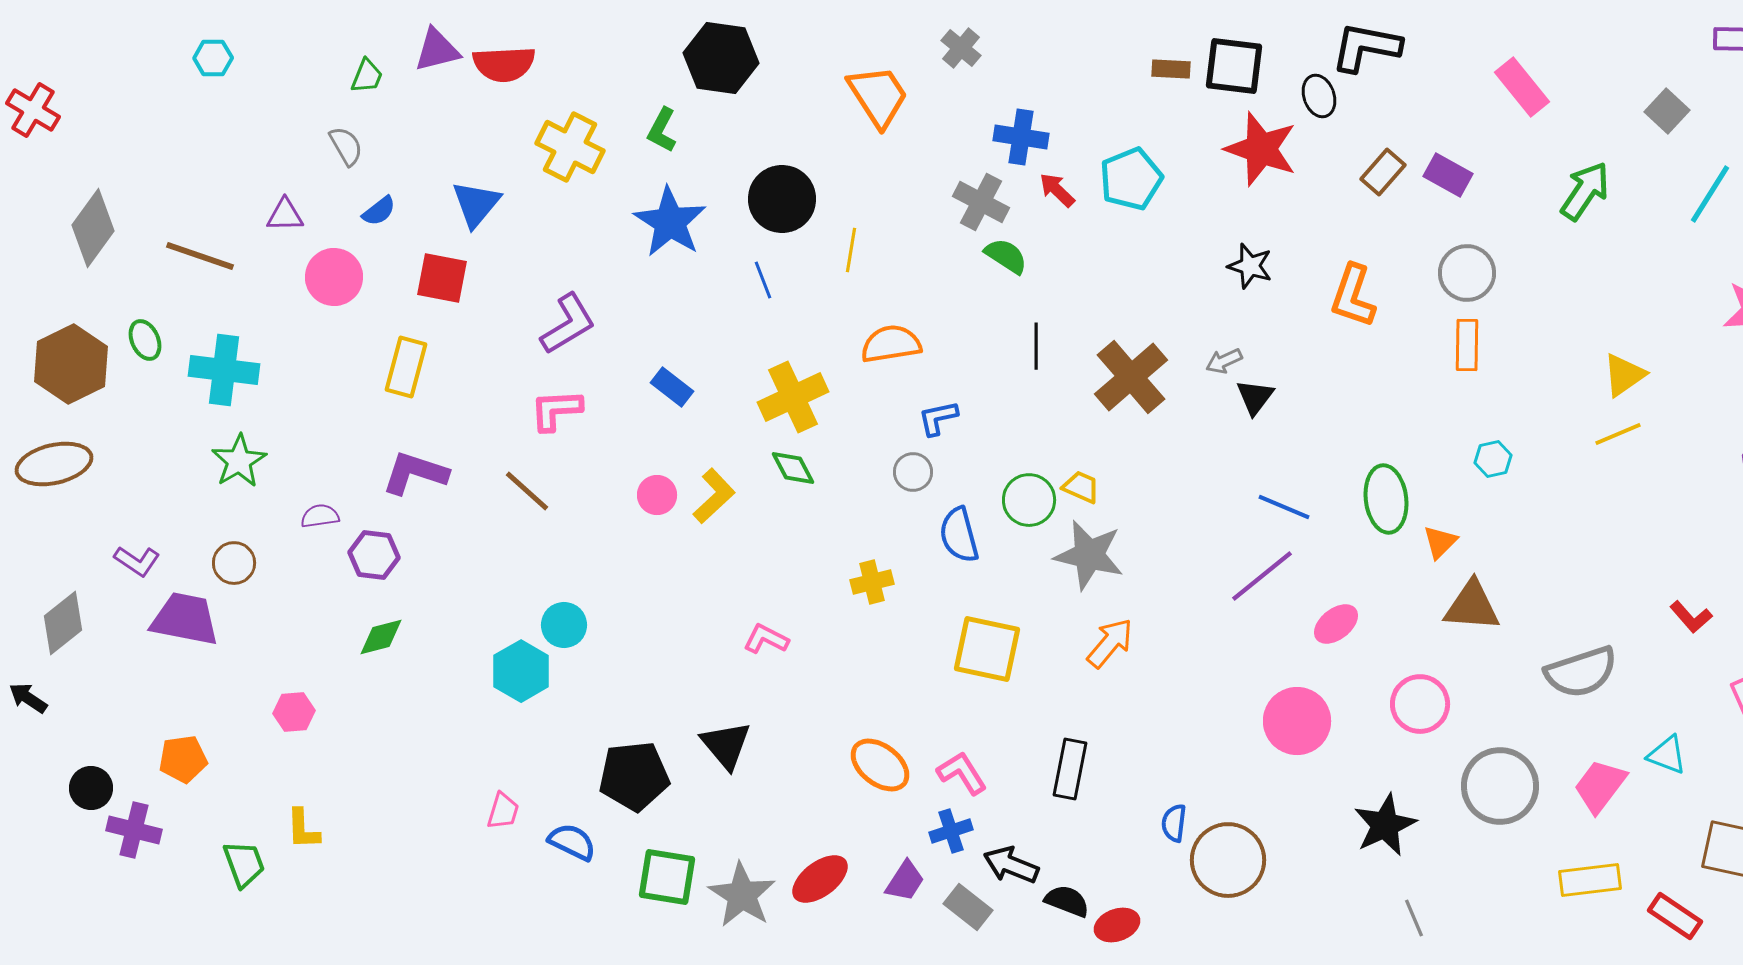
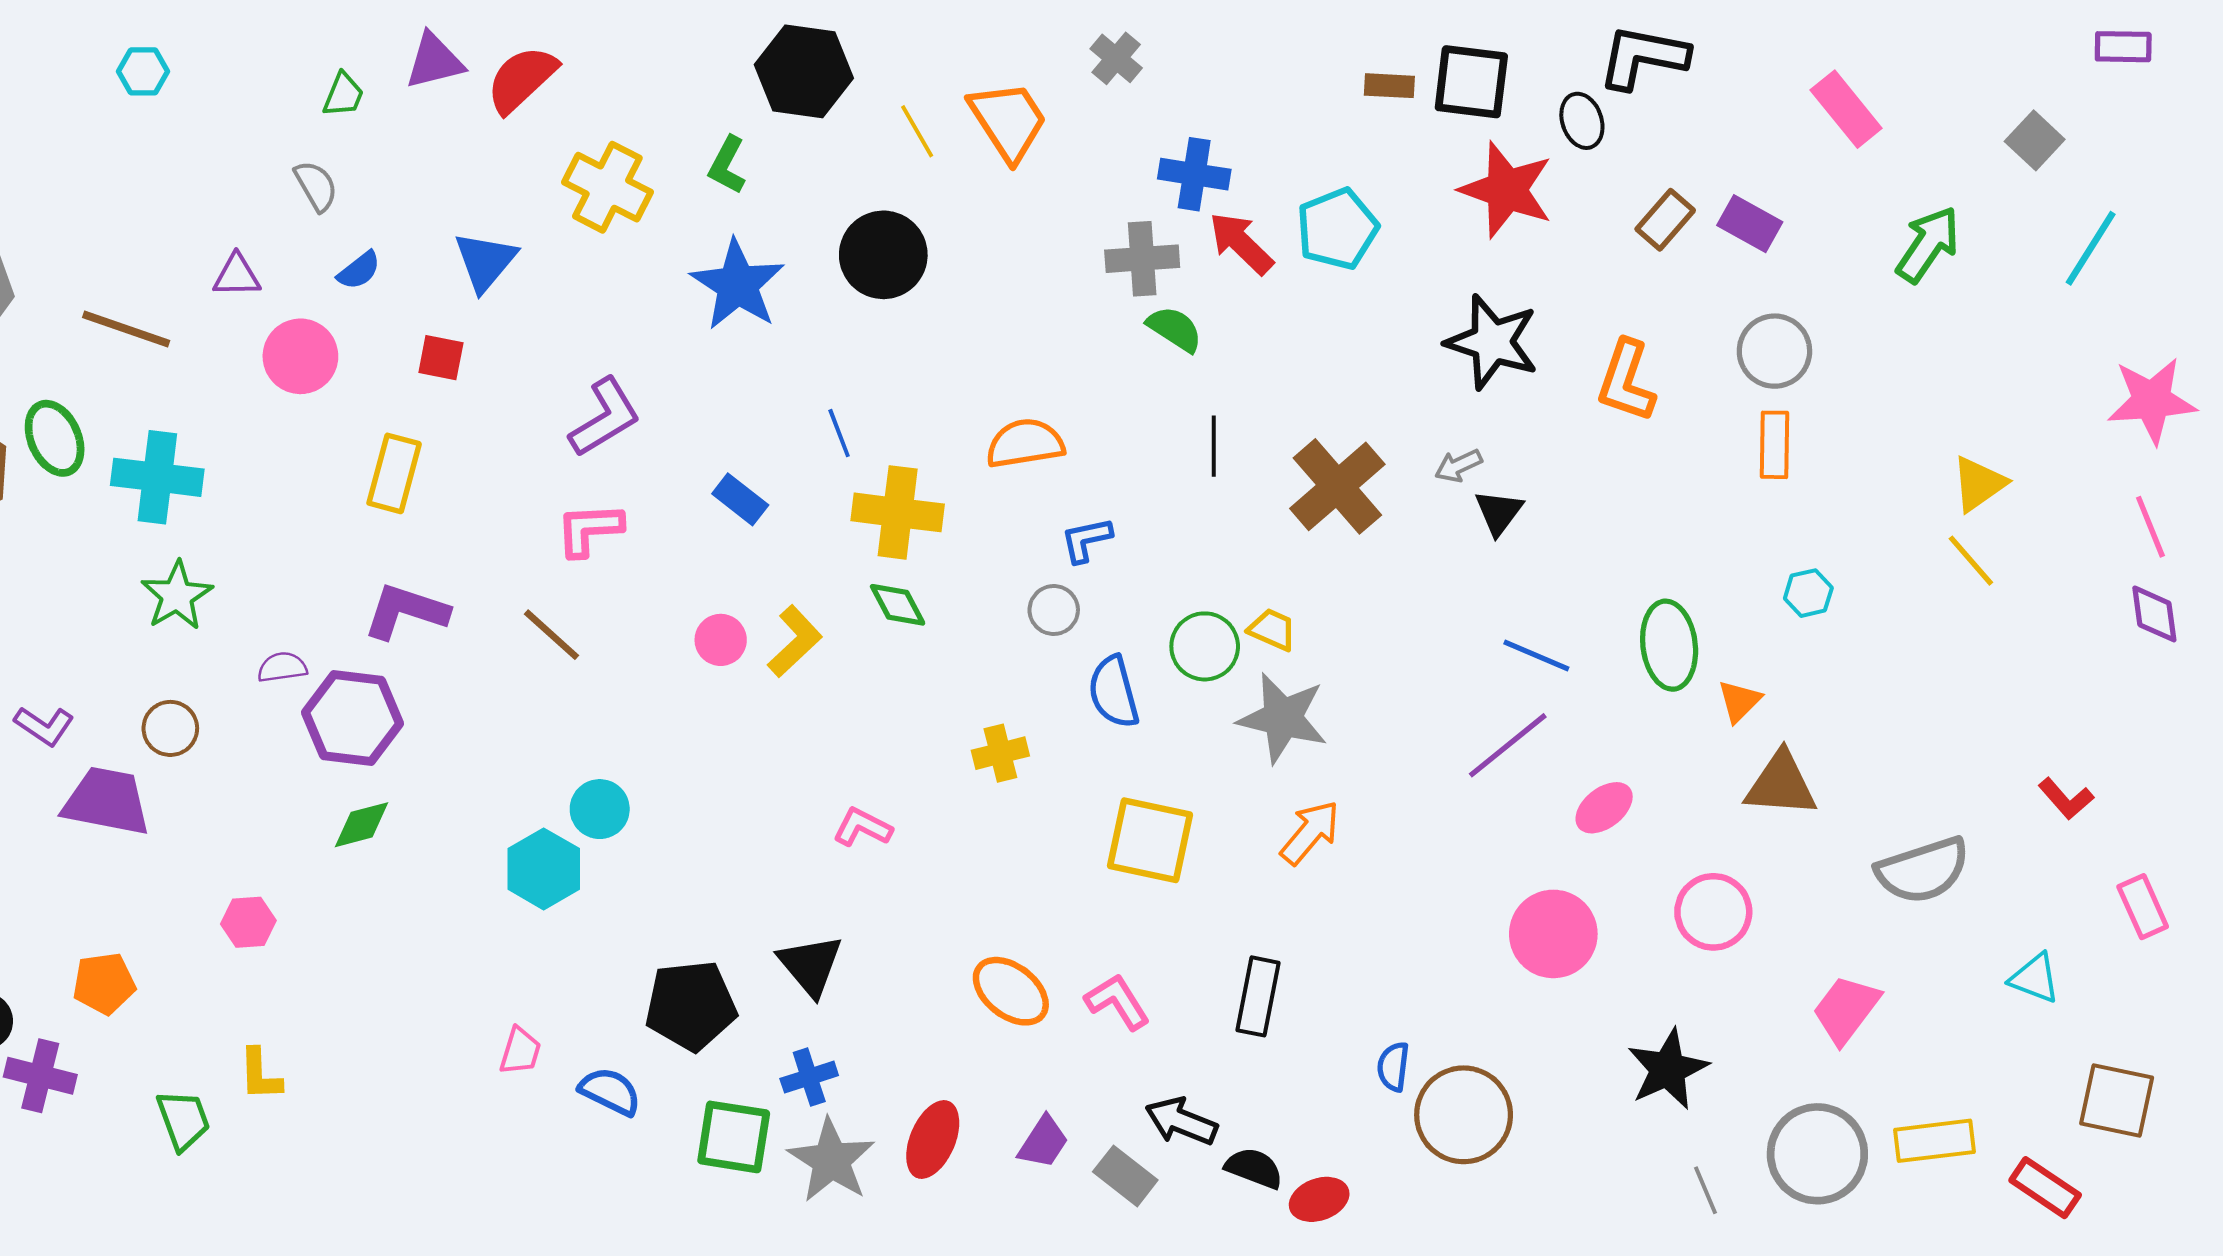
red semicircle: (504, 64) -> (522, 79), turned 140
red arrow: (1057, 190) -> (1241, 243), size x1.4
gray cross: (981, 202) -> (1142, 259), turned -32
yellow line: (851, 250) -> (917, 131), moved, turned -39
black star: (1250, 266) -> (1492, 342), size x1.6
red square: (442, 278) -> (441, 358), size x0.7
blue line: (763, 280) -> (839, 433), moved
green ellipse: (145, 340) -> (55, 438), size x1.4
yellow cross: (793, 397) -> (898, 512), turned 32
yellow line: (1618, 434) -> (1971, 561), turned 72
purple hexagon: (374, 555) -> (352, 718), size x1.5
gray circle: (1500, 786) -> (1817, 1154), moved
pink trapezoid: (1600, 786) -> (1846, 1009), moved
blue cross: (951, 831) -> (809, 1077), moved
red ellipse: (820, 879) -> (933, 1140), turned -30

